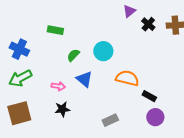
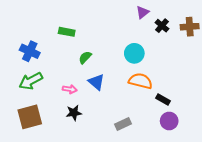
cyan circle: (103, 51) -> (134, 53), moved

